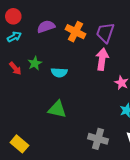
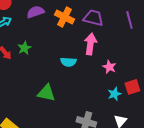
purple trapezoid: (105, 33) -> (93, 18), turned 85
cyan semicircle: (59, 72) -> (68, 62), moved

